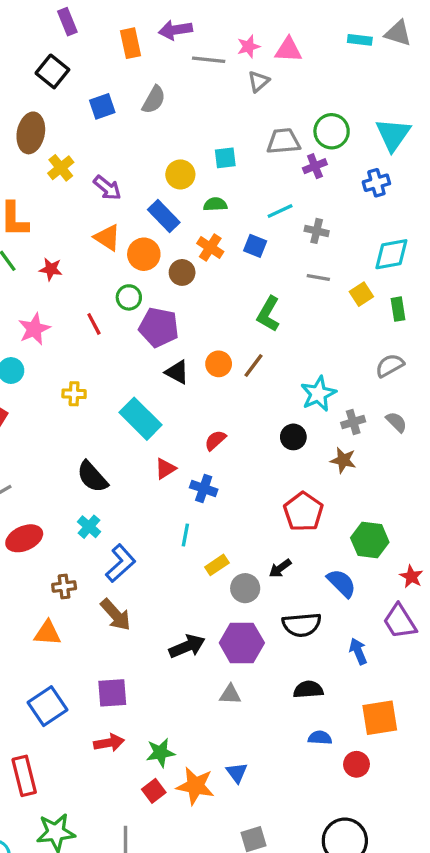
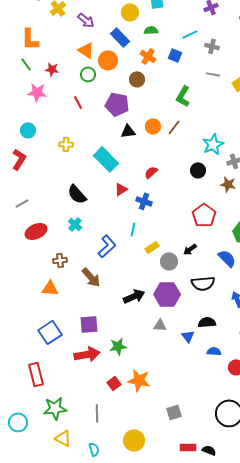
brown circle: (182, 272) -> (137, 79), moved
green circle: (129, 297) -> (88, 74), moved
pink star: (34, 329) -> (37, 92), moved, turned 30
black triangle: (177, 372) -> (128, 131), turned -35
blue L-shape: (121, 563) -> (107, 246), moved
red arrow: (109, 743) -> (87, 354), size x1.4
green star: (160, 753) -> (118, 346), moved
blue triangle: (237, 773) -> (188, 336), moved

